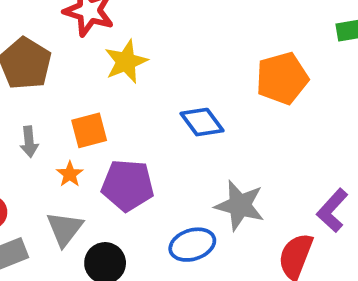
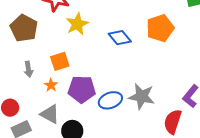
blue diamond: (202, 122) -> (120, 38), moved
gray triangle: (65, 229) -> (50, 114), turned -35
blue ellipse: (192, 245) -> (110, 100), moved

